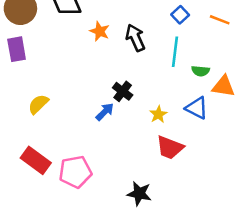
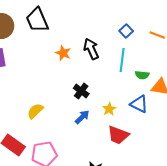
orange star: (100, 31) -> (63, 53), moved
yellow semicircle: (38, 104) -> (35, 111), moved
blue arrow: (105, 112) -> (82, 117), moved

